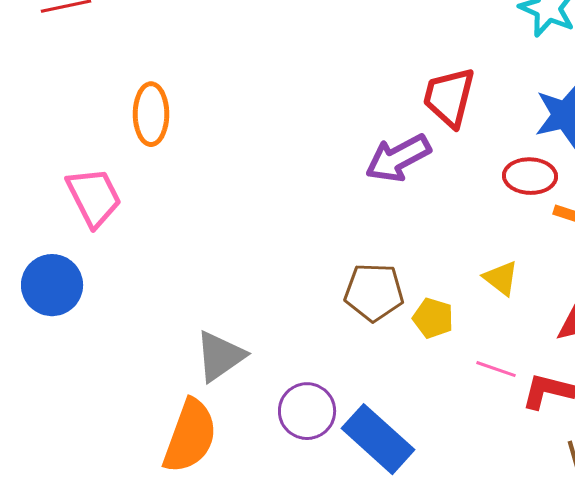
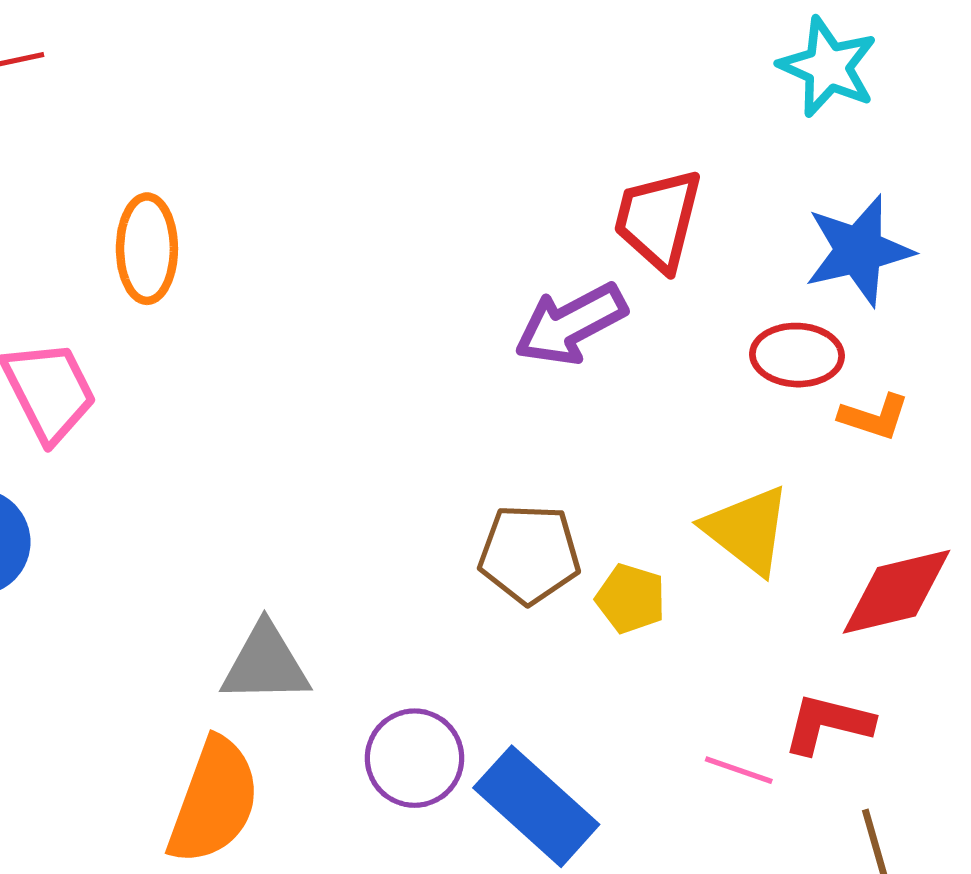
yellow triangle: (501, 278) -> (747, 530), size x1.5
gray triangle: (220, 356) -> (265, 664), turned 34
pink line: (496, 369) -> (739, 770), moved

